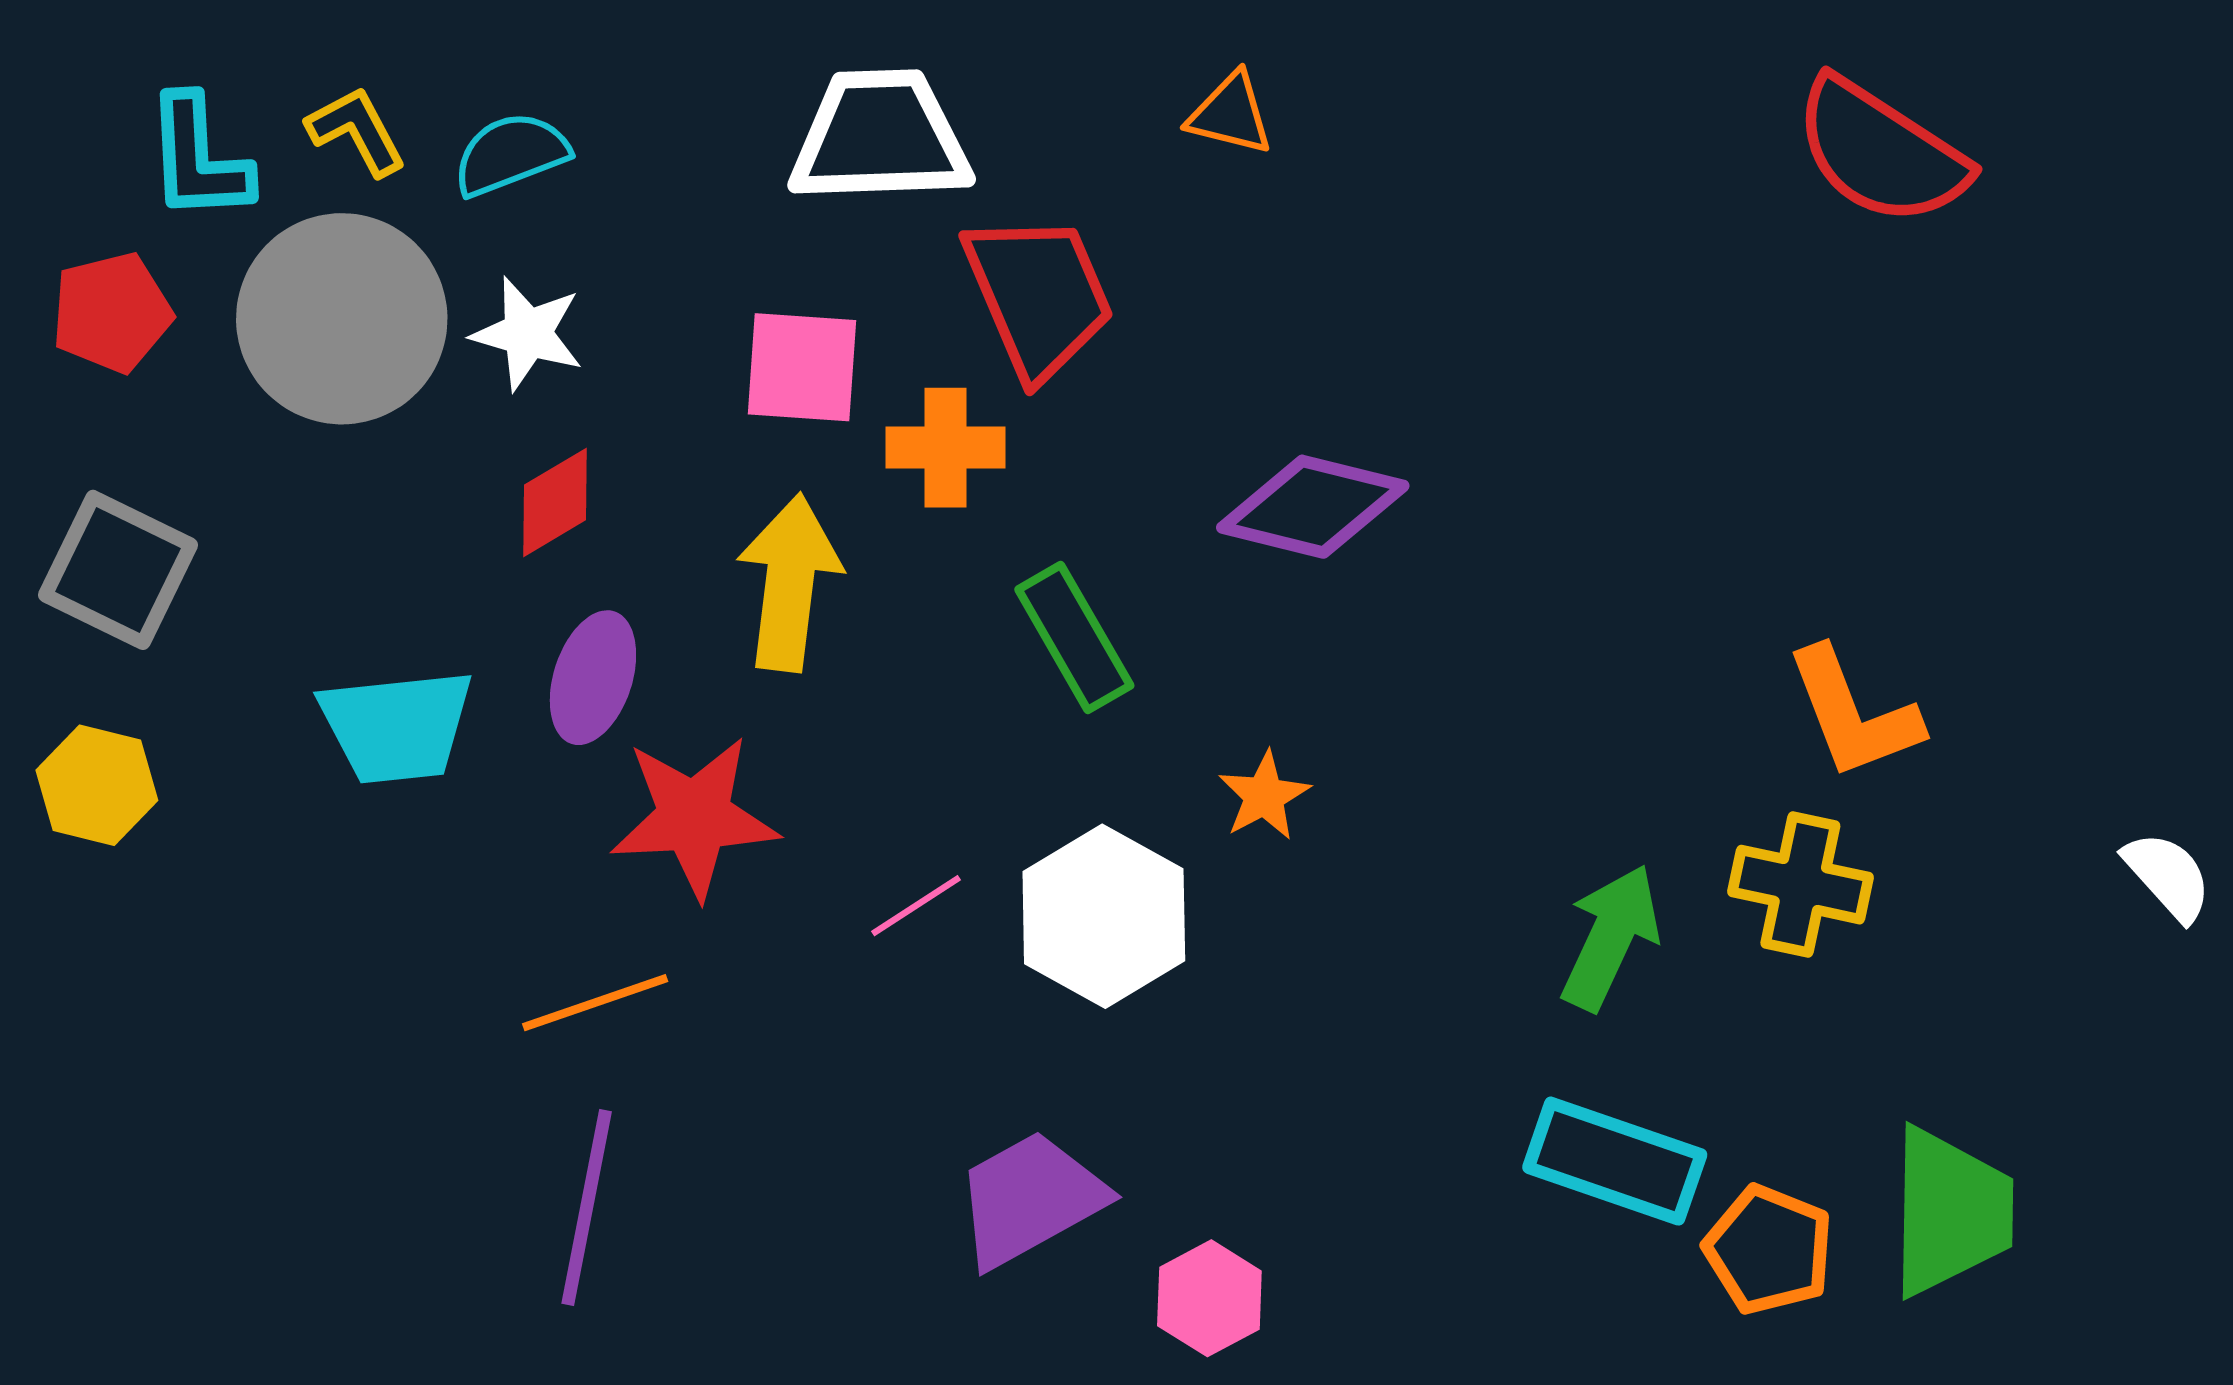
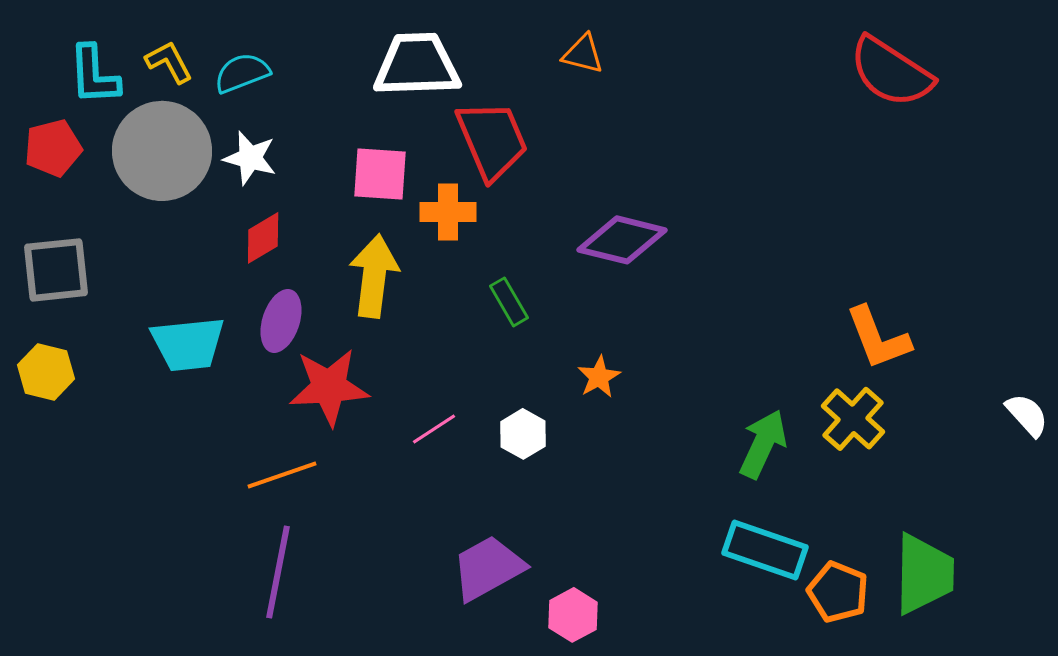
gray square: (118, 570) -> (56, 270), turned -32
green rectangle: (1074, 638) -> (509, 302), size x0.7
yellow cross: (1800, 885) -> (853, 419), turned 30
white hexagon: (1104, 916) -> (523, 434), size x0.6

